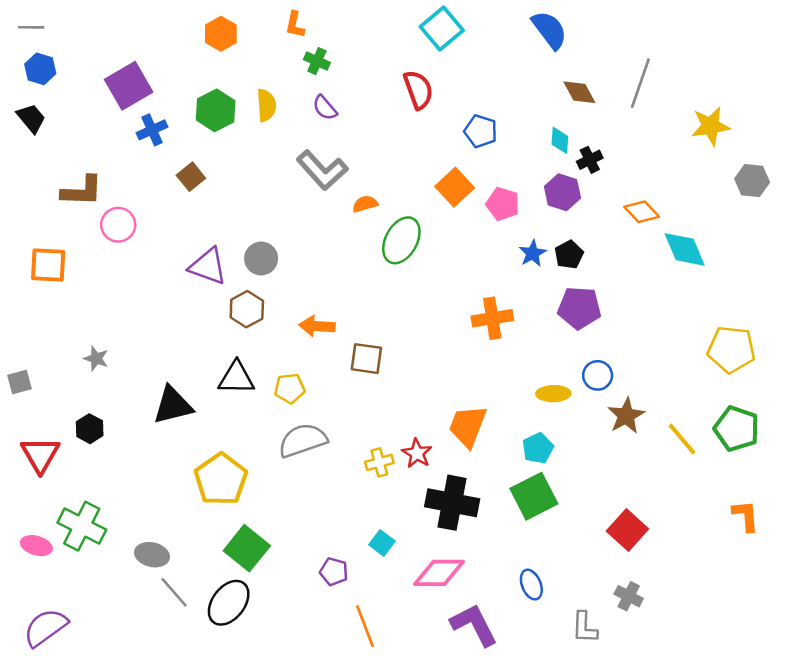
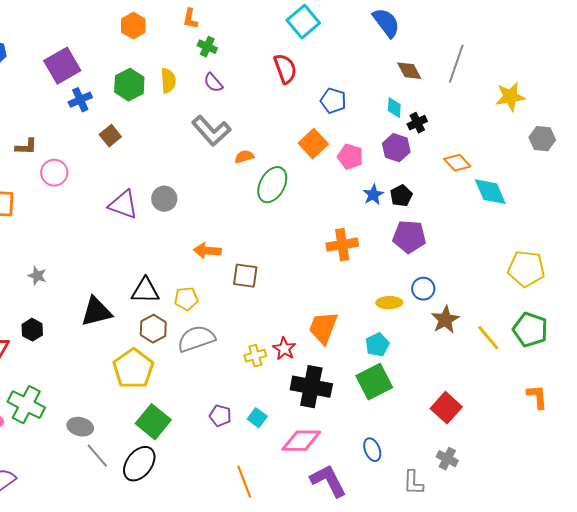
brown L-shape: (82, 191) -> (26, 147), size x0.7
brown hexagon: (247, 309) -> (153, 329), moved
purple pentagon: (334, 572) -> (220, 416), moved

